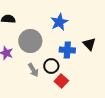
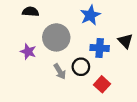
red square: (61, 81) -> (102, 84), moved

